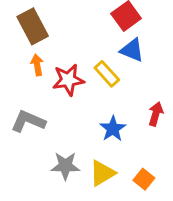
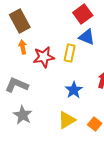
yellow rectangle: (107, 74) -> (70, 53), turned 54
gray star: (65, 166) -> (23, 115), moved, turned 30

